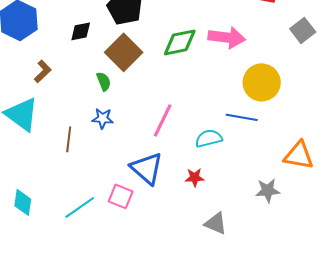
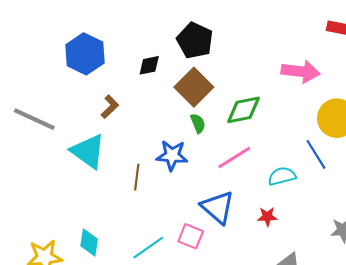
green diamond: (180, 42) -> (244, 110), moved
green semicircle: (104, 81) -> (198, 123), moved
blue line: (242, 117) -> (316, 154), turned 48
blue star: (103, 118) -> (172, 155), size x1.4
pink line: (163, 120) -> (234, 158), turned 32

